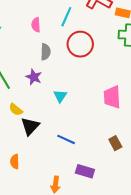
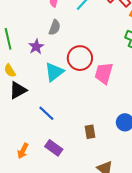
red circle: (80, 44) -> (80, 58), moved
cyan triangle: (60, 96) -> (54, 72), size x1.5
pink trapezoid: (112, 97) -> (104, 73), moved

